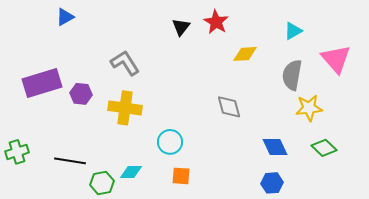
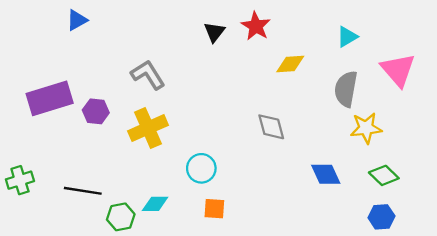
yellow cross: (125, 108) -> (148, 128), turned -32
blue hexagon: (272, 183) -> (381, 217), moved

